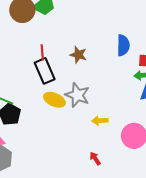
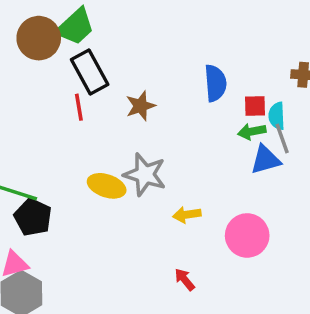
brown star: (78, 55) -> (141, 106), turned -30
black rectangle: (45, 71) -> (90, 72), moved

